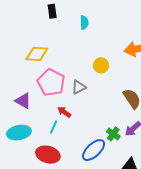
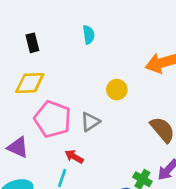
black rectangle: (52, 11) -> (32, 43), moved

